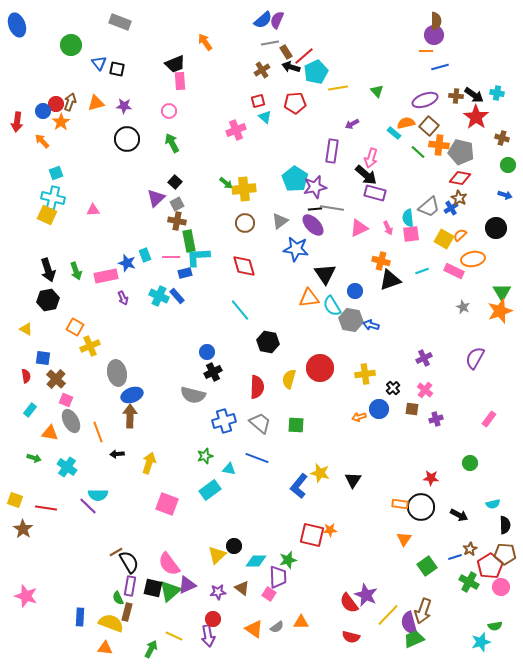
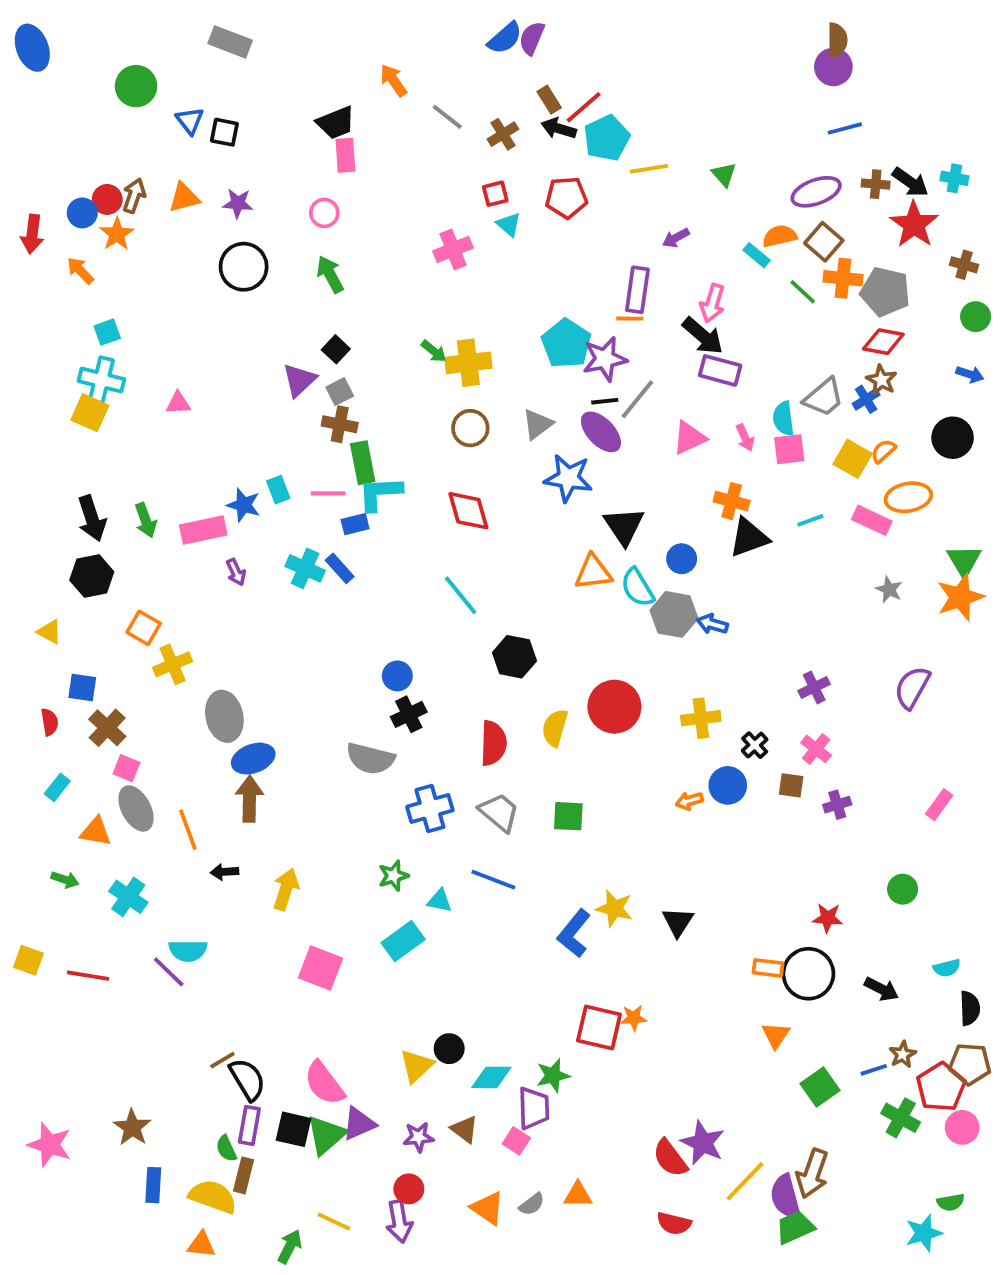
gray line: (270, 43) -> (447, 117), moved, turned 48
orange line: (426, 51) -> (630, 319), moved
gray line: (332, 208) -> (637, 399), turned -60
brown star: (23, 529) -> (132, 1127), moved

